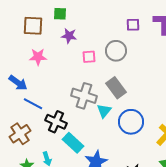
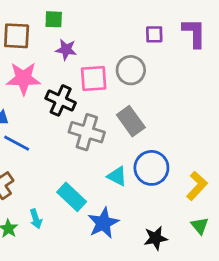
pink star: (38, 57) -> (23, 78), size x1.4
pink square: (89, 57) -> (94, 78), size x1.5
cyan triangle: (104, 111) -> (117, 176), moved, turned -42
black cross: (56, 122) -> (61, 100), moved

